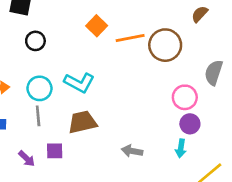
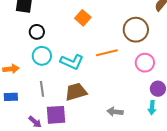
orange line: (130, 38) -> (107, 53), moved
cyan circle: (39, 88) -> (42, 56), moved
pink circle: (185, 97) -> (145, 63), moved
purple square: (55, 151) -> (56, 115), size x1.5

